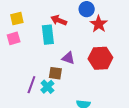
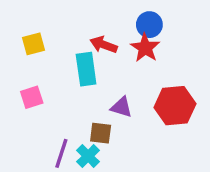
red star: (99, 24) -> (145, 48), moved
pink square: (14, 38) -> (32, 97), moved

